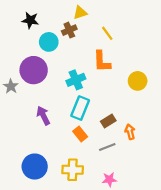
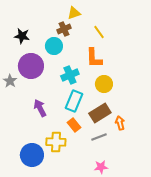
black star: (30, 20) -> (22, 36), moved
cyan circle: (49, 42) -> (54, 46), moved
yellow circle: (138, 81) -> (104, 84), moved
brown rectangle: (108, 121) -> (100, 113), size x1.5
yellow cross: (73, 170) -> (56, 142), moved

